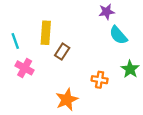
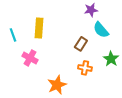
brown rectangle: (62, 52) -> (81, 44), moved
pink cross: (25, 68) -> (30, 58), moved

